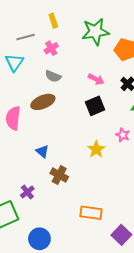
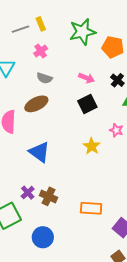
gray line: (26, 37) -> (20, 29), moved
blue triangle: (42, 151) -> (39, 152), size x1.6
brown cross: (59, 175) -> (49, 196), moved

